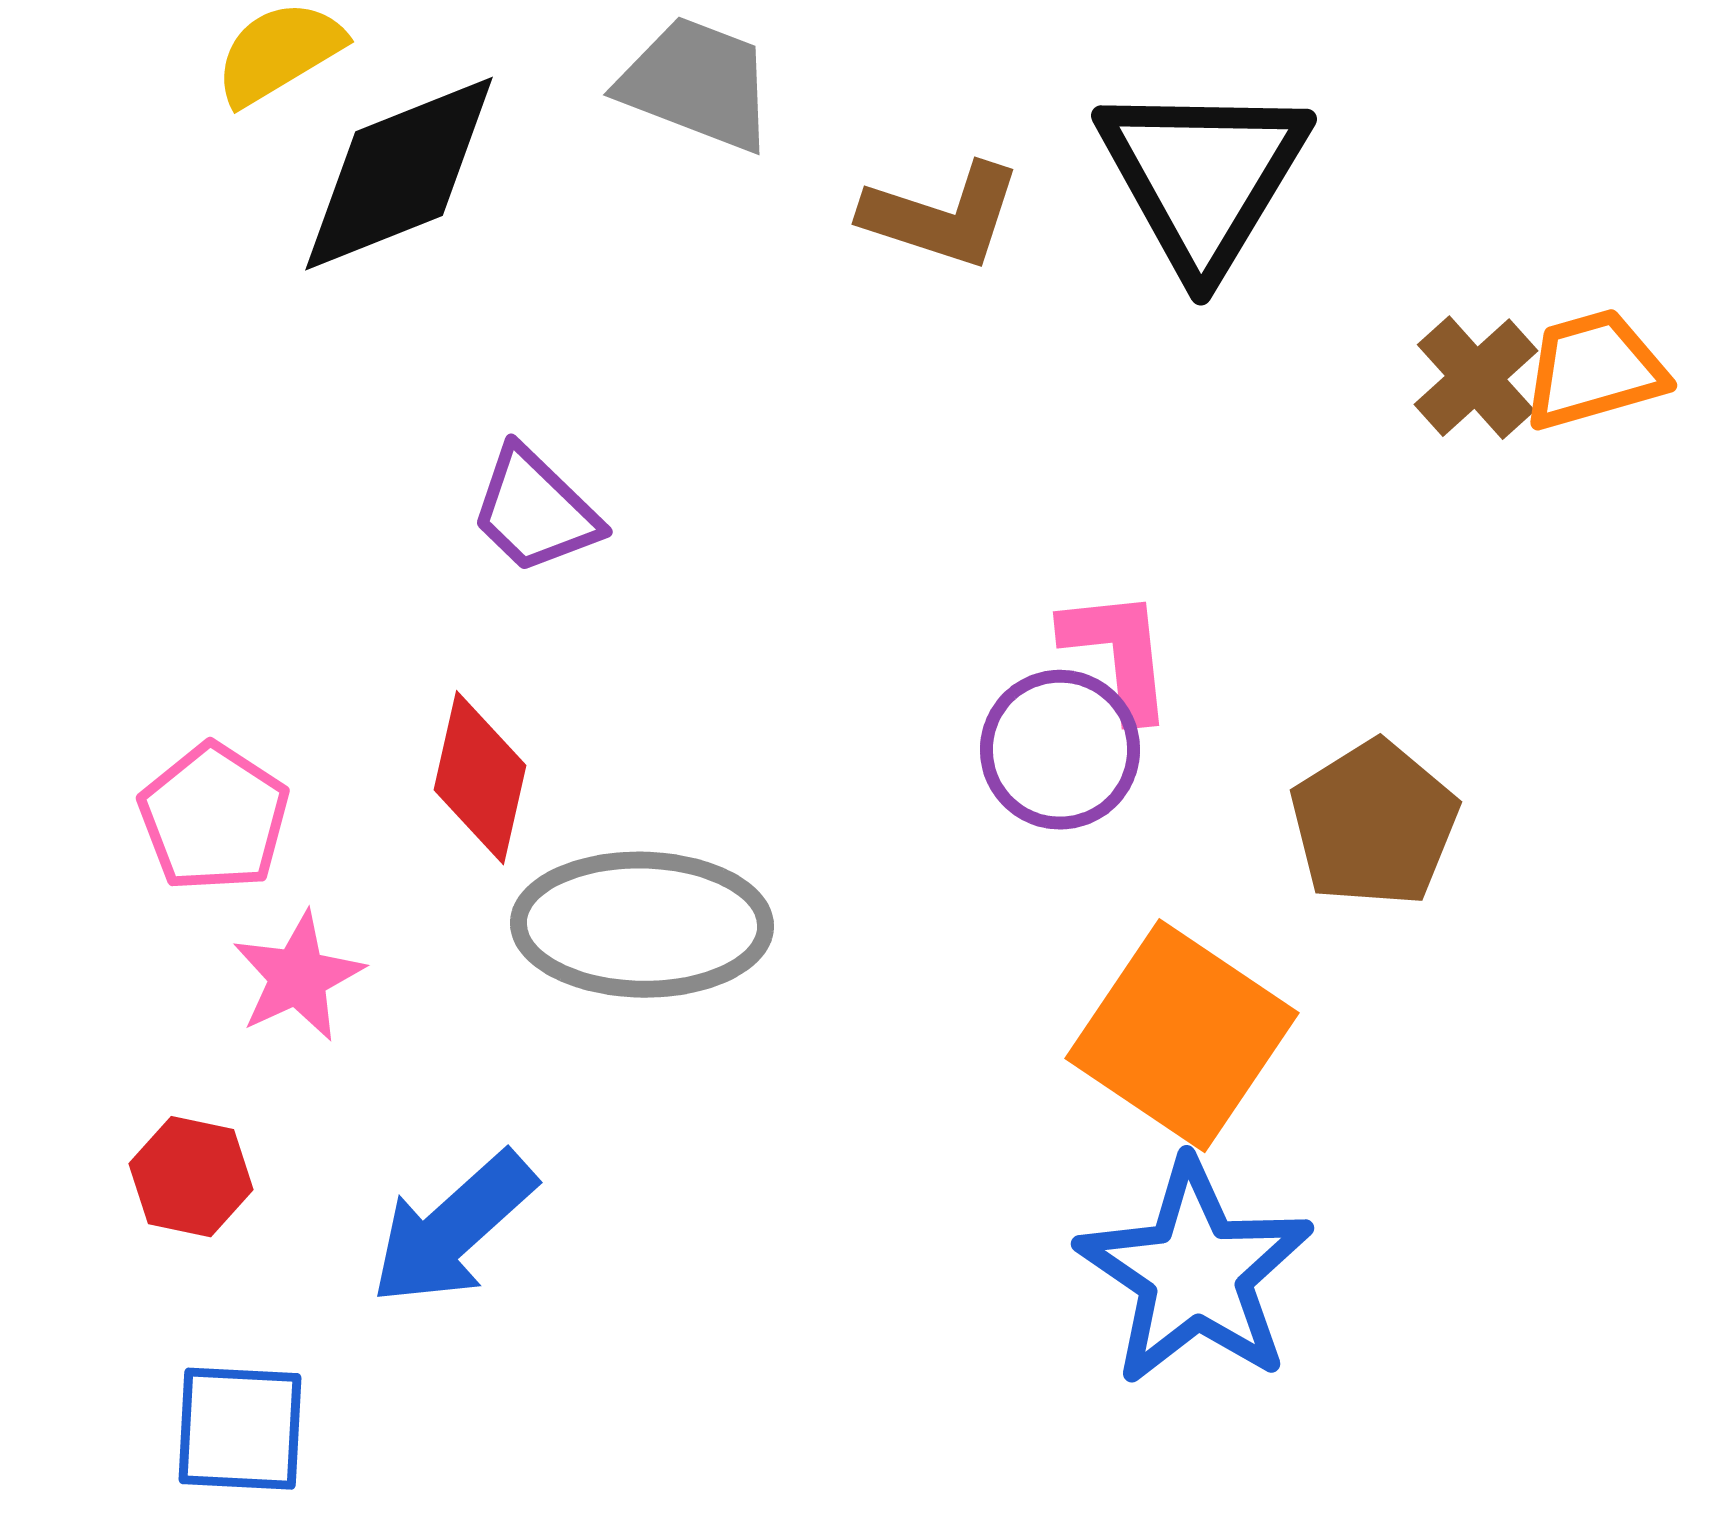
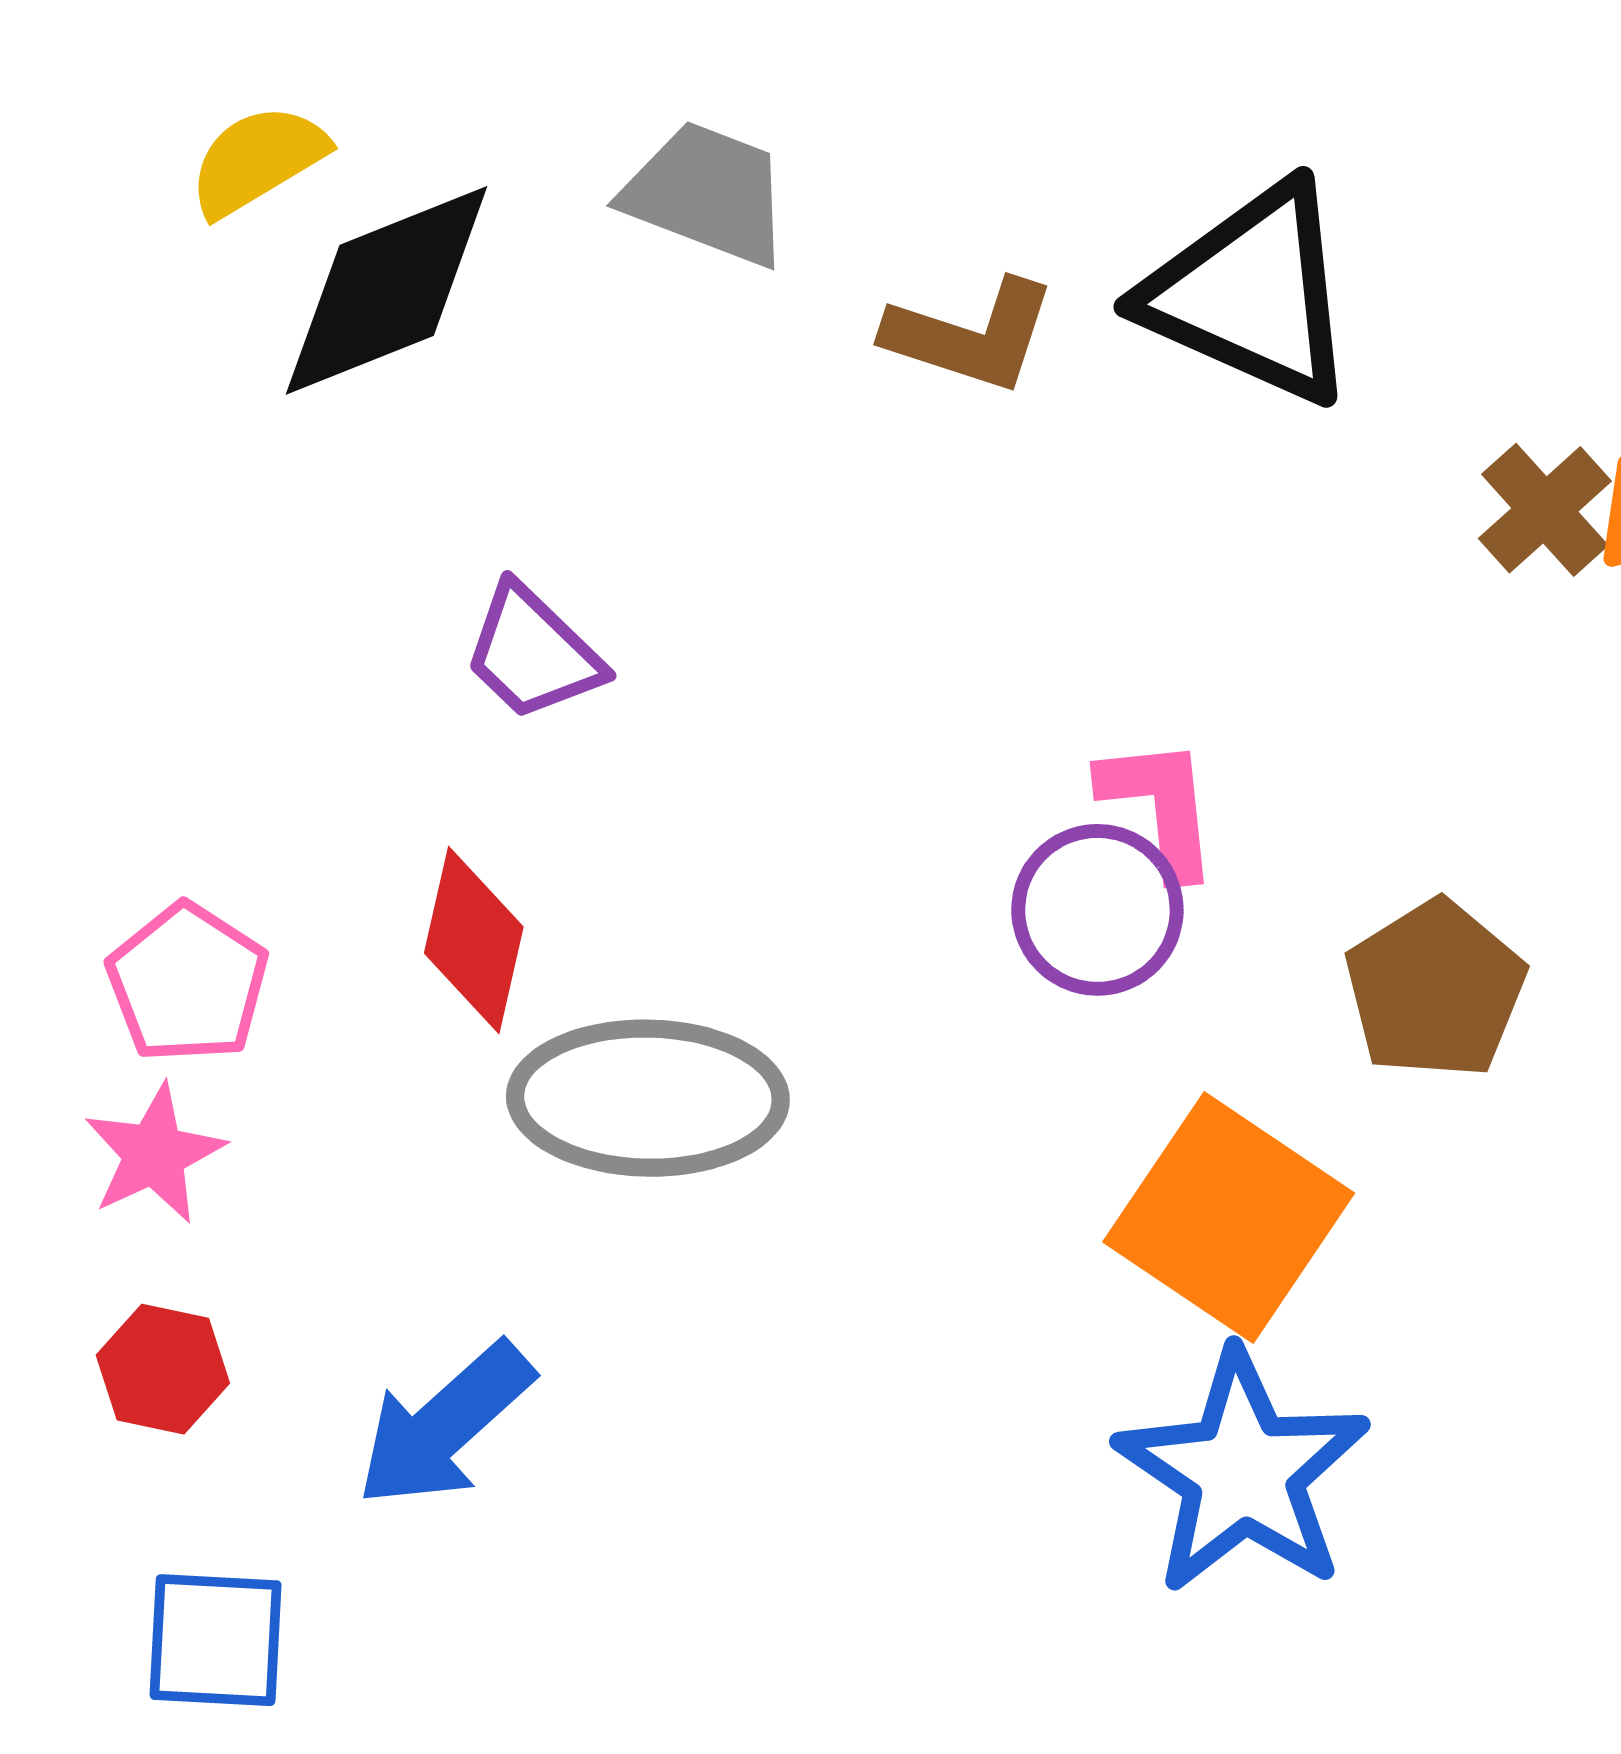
black triangle: (1203, 177) -> (1251, 294), turned -37
pink star: (298, 977) -> (154, 1154), moved

